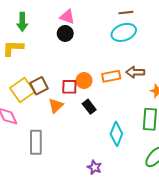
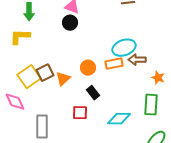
cyan ellipse: (124, 32) -> (124, 48), moved
red square: (69, 87) -> (80, 113), moved
orange triangle: (56, 106) -> (63, 79), moved
cyan diamond: (116, 134) -> (119, 119), turned 70

